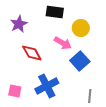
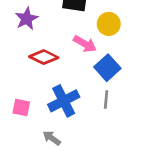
red diamond: (32, 53) -> (44, 57), turned -35
gray line: (90, 96) -> (106, 100), moved

